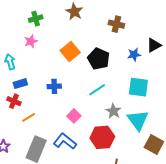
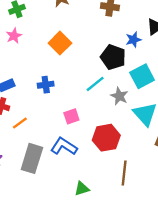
black pentagon: (99, 59) -> (113, 57), moved
cyan square: (138, 87) -> (142, 76), turned -30
gray star: (113, 111) -> (119, 96), moved
pink square: (74, 116) -> (71, 116), turned 32

